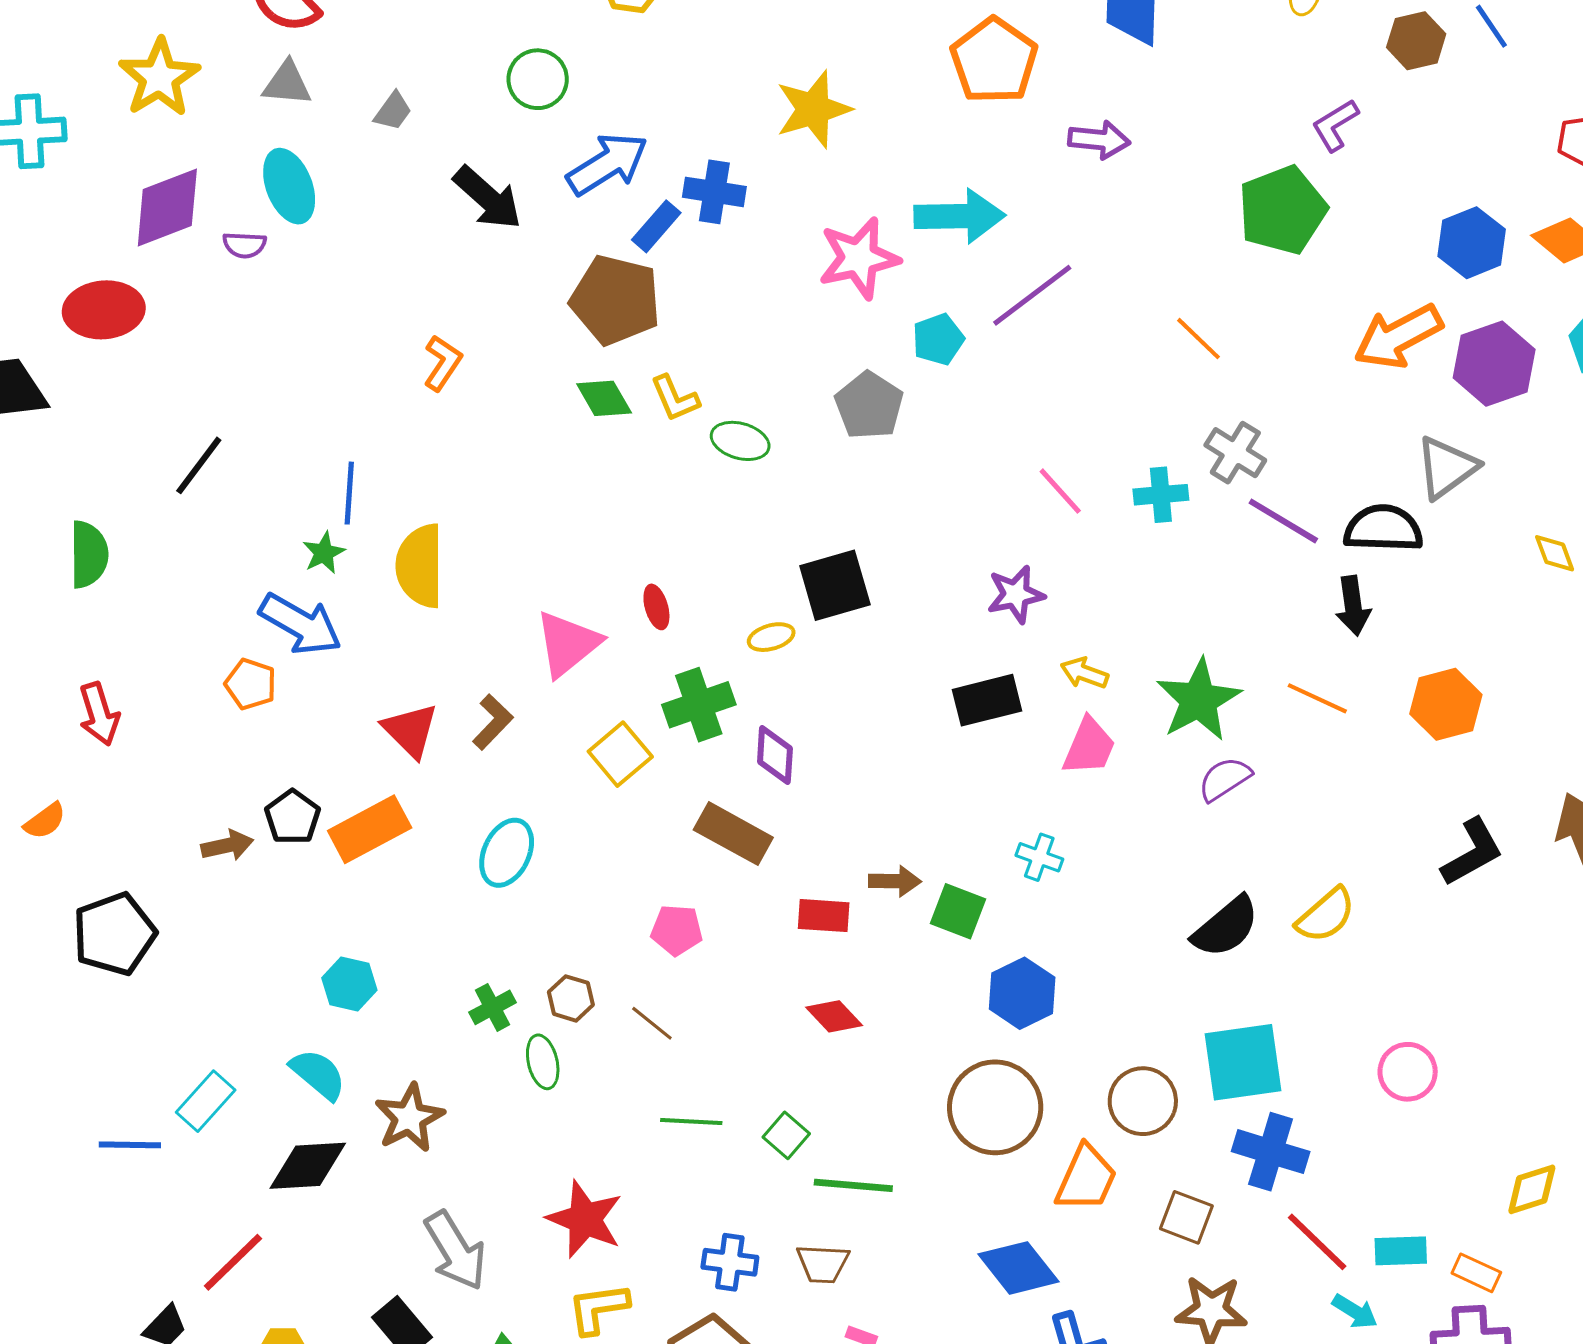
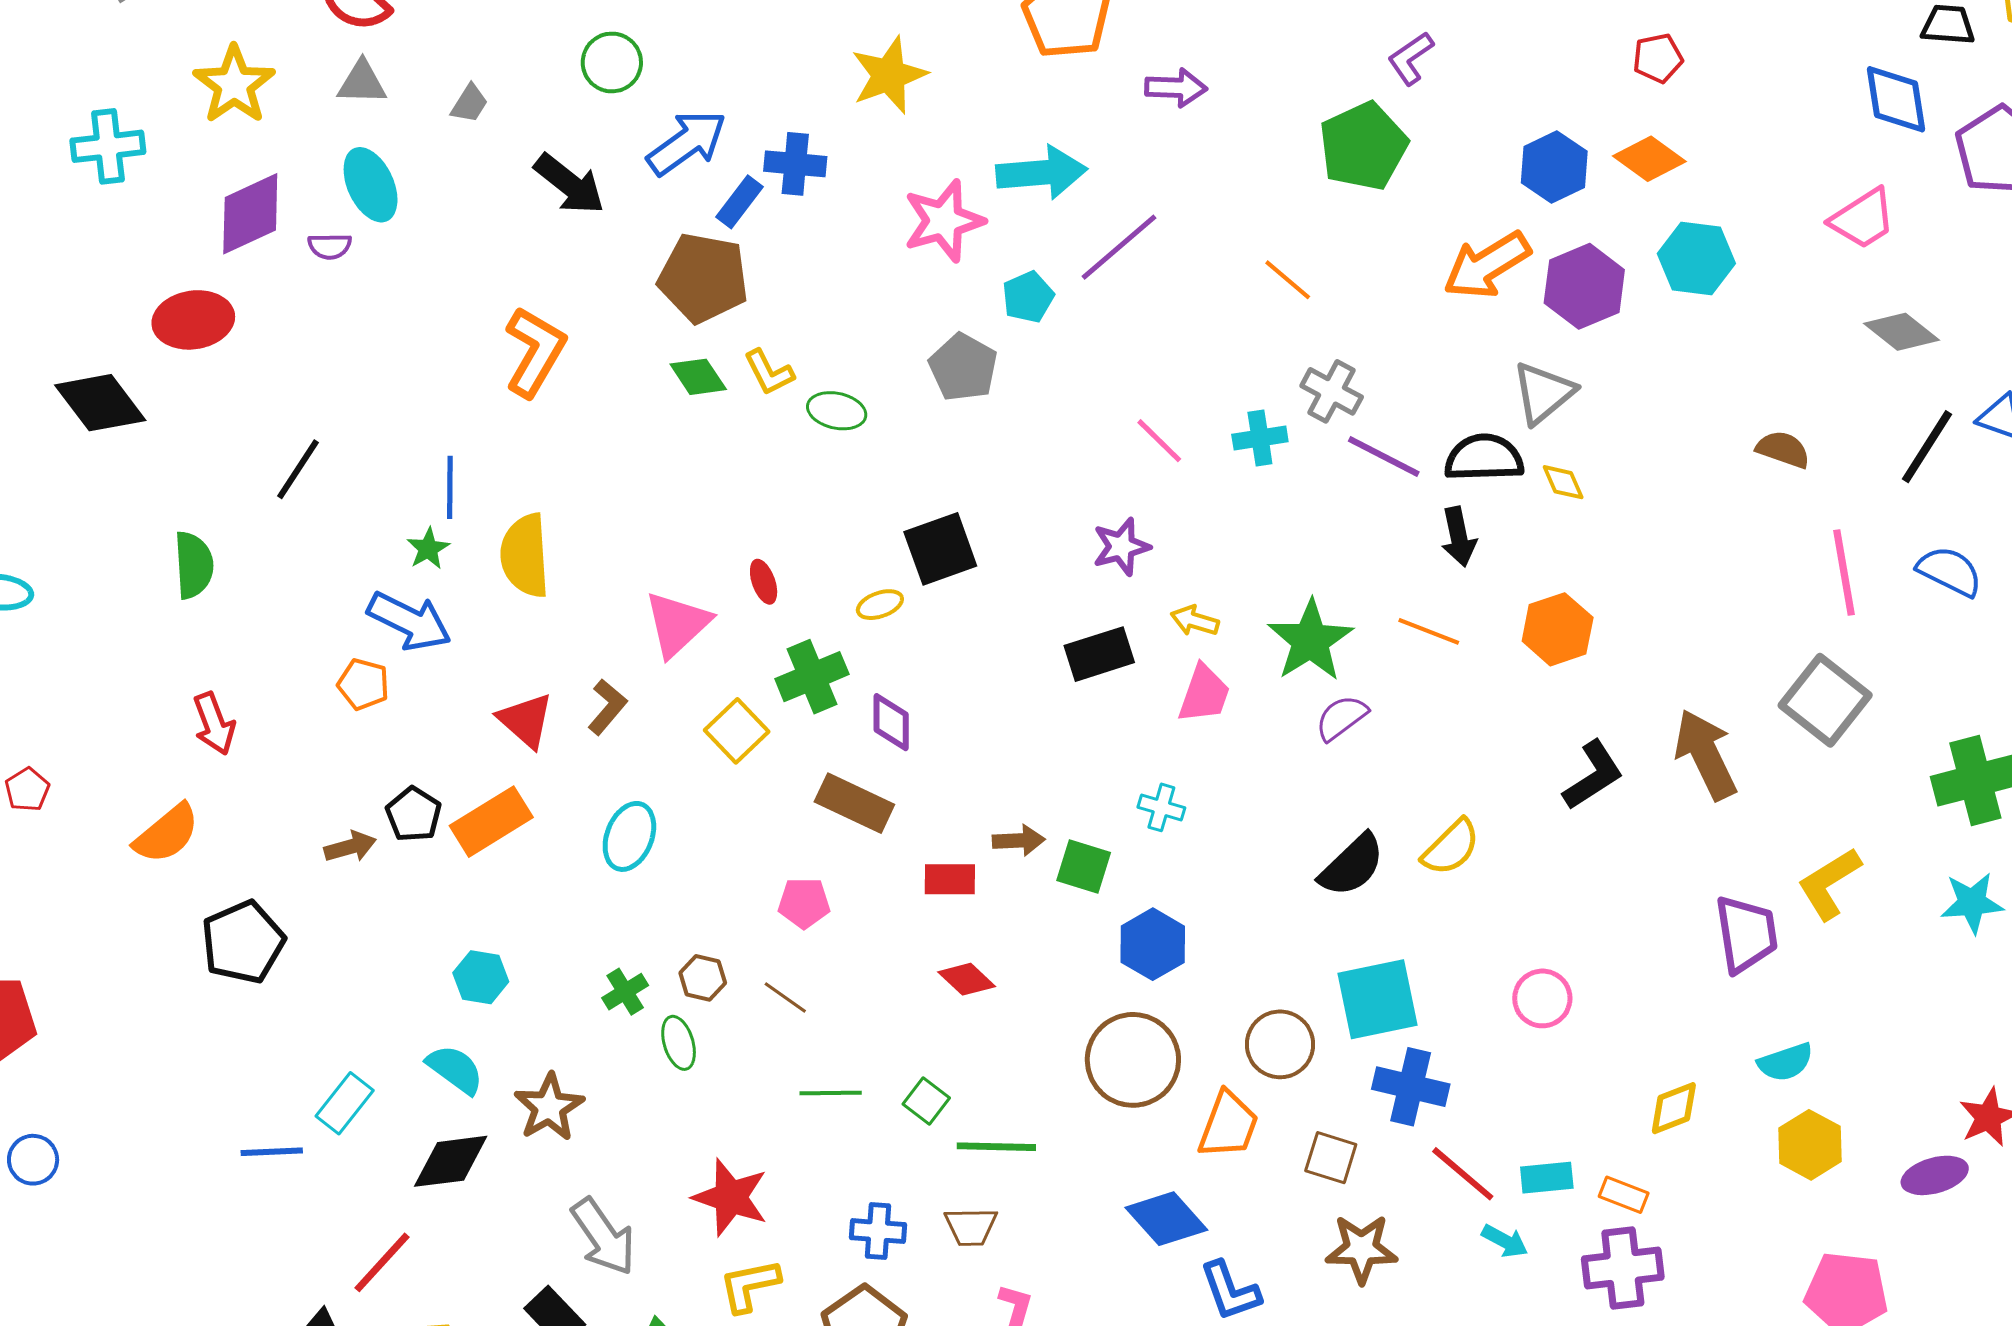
orange L-shape: (443, 363) -> (535, 352), size x1.6
yellow diamond: (1555, 553) -> (1563, 482), moved
orange semicircle: (45, 821) -> (167, 834), size x1.6

